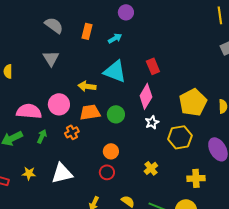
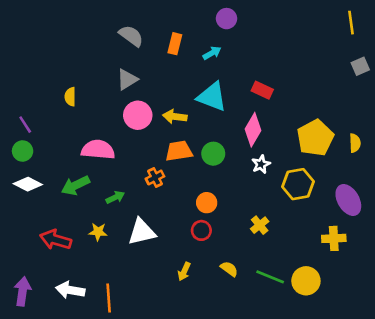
gray triangle: (51, 58) -> (127, 79), turned 30
red rectangle: (153, 66) -> (262, 90), turned -42
pink circle: (59, 104) -> (138, 115), moved
green arrow: (42, 136) -> (115, 197), moved, turned 40
yellow cross: (196, 178) -> (334, 238), moved

